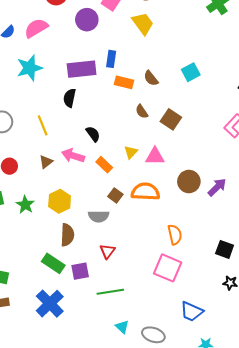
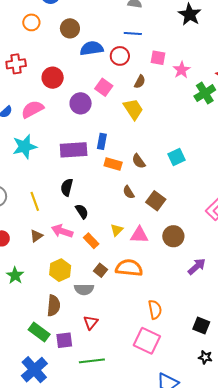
black semicircle: (70, 98) -> (67, 187), moved
brown circle: (189, 182) -> (173, 236), moved
yellow hexagon: (60, 201) -> (60, 270), moved

